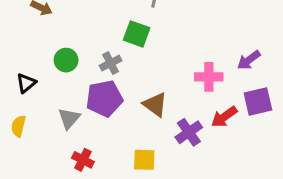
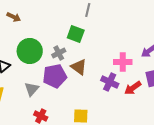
green circle: (66, 60) -> (30, 51), size x1.6
brown triangle: (155, 105) -> (79, 67), moved
purple cross: (189, 132) -> (110, 82), moved, turned -30

